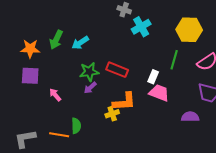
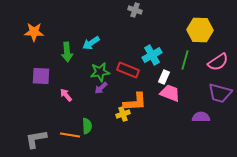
cyan cross: (141, 27) -> (152, 55), moved
green arrow: (56, 40) -> (67, 52), moved, turned -30
orange star: (30, 49) -> (34, 32), moved

